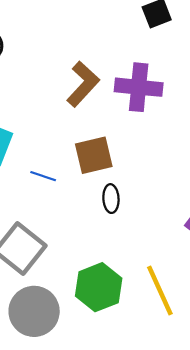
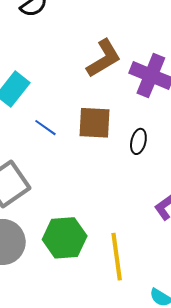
black ellipse: (111, 199) -> (138, 141), moved

